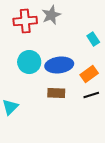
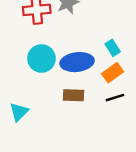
cyan rectangle: (93, 39) -> (113, 48), moved

